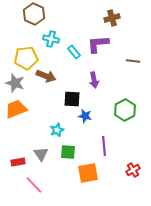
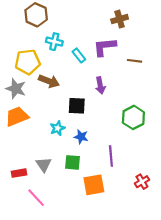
brown line: (133, 61) -> (135, 61), moved
blue star: (85, 116) -> (81, 137), moved
cyan star: (57, 130) -> (58, 128), moved

